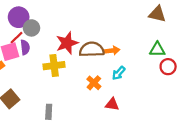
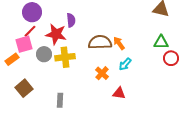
gray circle: (31, 28) -> (44, 54), moved
red star: (67, 43) -> (56, 34), moved, turned 30
purple semicircle: (25, 47) -> (71, 20), moved
orange arrow: (112, 51) -> (119, 43), turned -120

